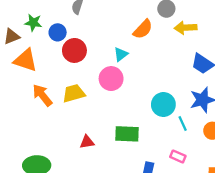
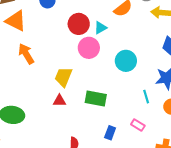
red circle: (74, 50) -> (79, 24), moved
yellow trapezoid: (74, 93) -> (63, 77), moved, turned -60
cyan circle: (163, 105) -> (126, 61), moved

